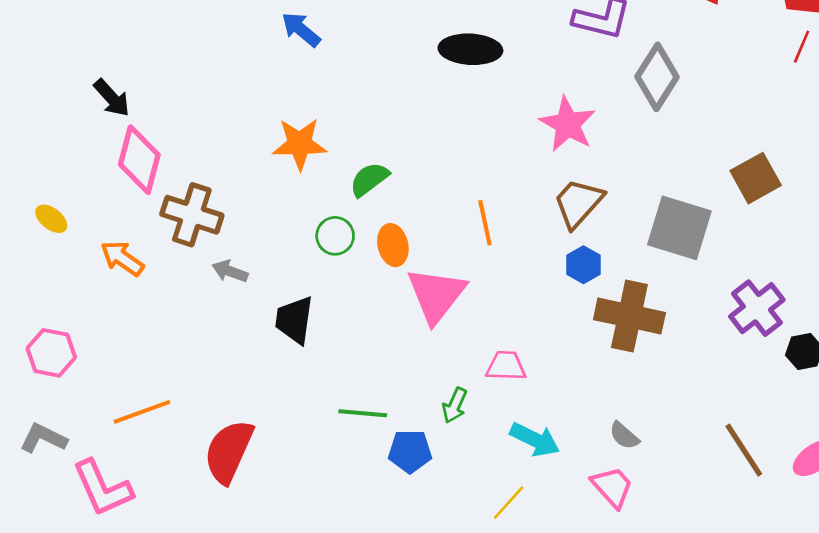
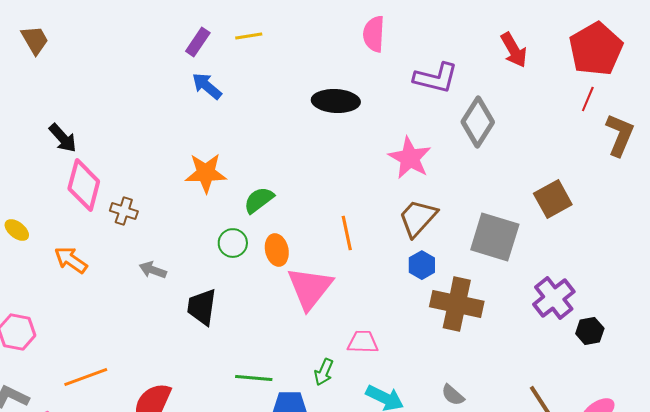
brown cross: (192, 215) -> (124, 211), moved, size x0.6

